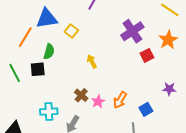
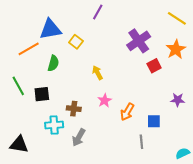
orange line: (25, 37) -> (29, 49), turned 30
black square: (38, 69) -> (42, 94), moved
brown cross: (81, 95) -> (74, 109), moved, turned -32
pink star: (98, 102) -> (105, 101), moved
blue square: (146, 109) -> (154, 121), turned 32

